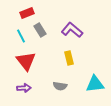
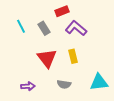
red rectangle: (27, 13) -> (62, 11), moved
cyan line: (21, 36) -> (21, 26), moved
red triangle: (26, 61) -> (47, 58), moved

